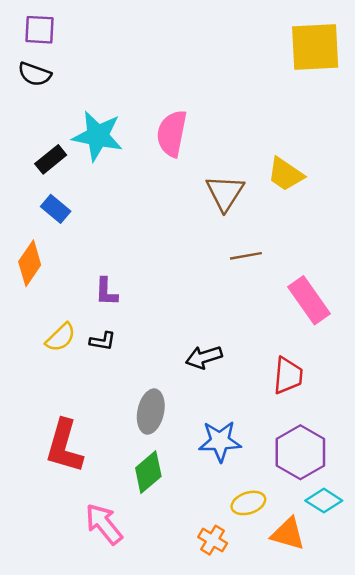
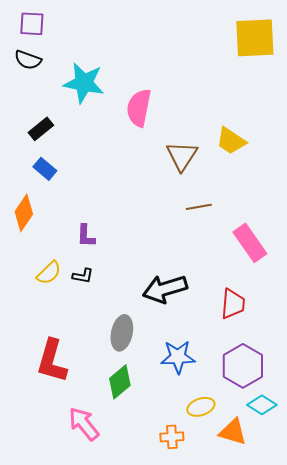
cyan star: (98, 136) -> (84, 83), moved
black arrow: (204, 357) -> (165, 289), size x1.5
orange cross: (213, 540) -> (172, 437), turned -35

